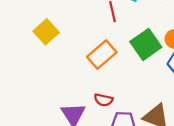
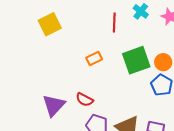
orange rectangle: (102, 55) -> (94, 58), size x0.6

